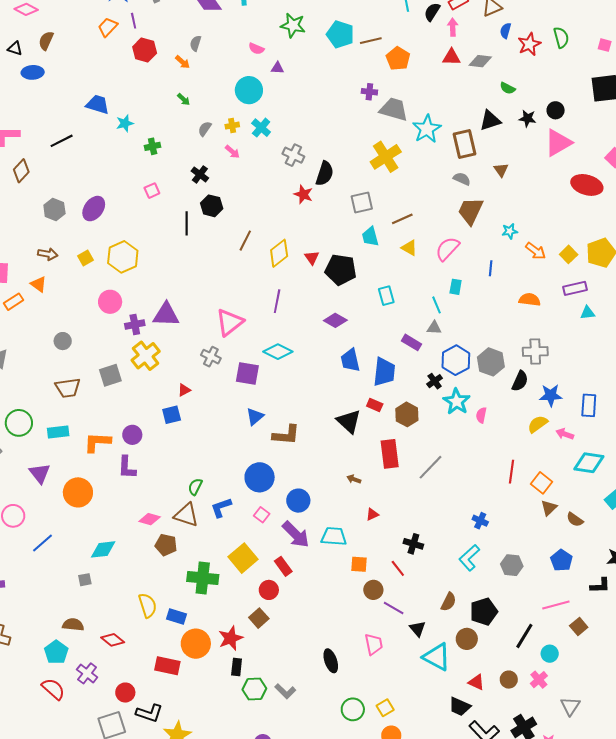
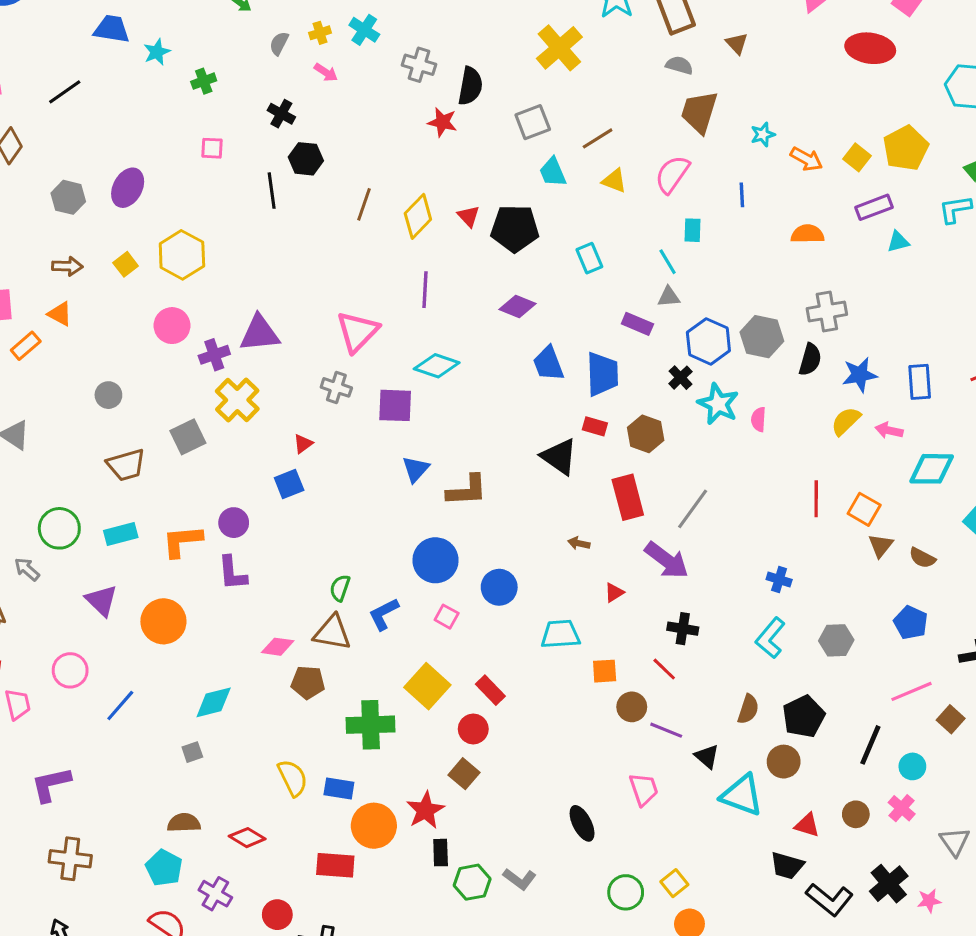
pink square: (152, 191) -> (212, 148), turned 35
purple arrow: (296, 534) -> (667, 560), moved

